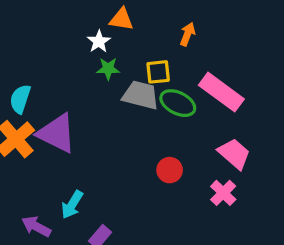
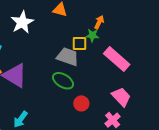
white star: (99, 41) -> (22, 22), moved, size x1.6
green star: (108, 69) -> (92, 35), moved
green ellipse: (178, 103) -> (63, 81), moved

